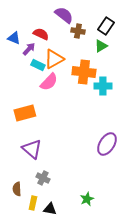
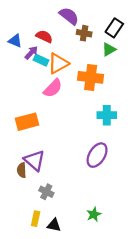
cyan rectangle: (38, 65) -> (41, 60), moved
cyan cross: (103, 86) -> (107, 115), moved
purple ellipse: (107, 144) -> (97, 155), moved
brown semicircle: (17, 189) -> (22, 170), moved

